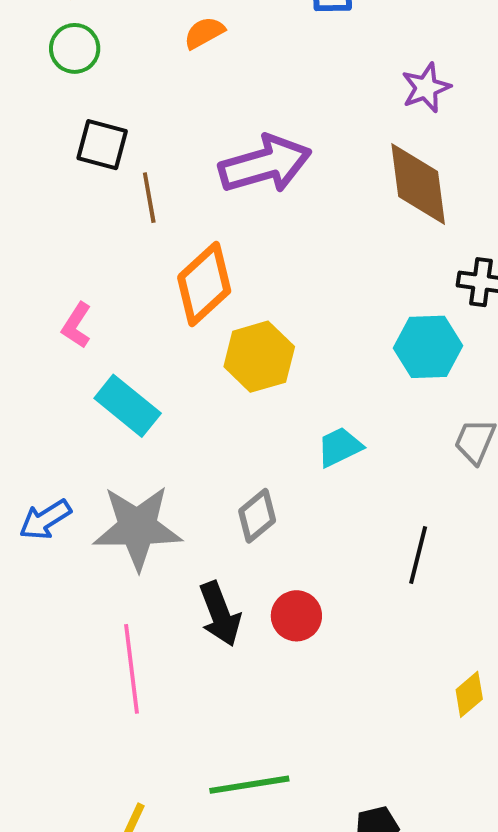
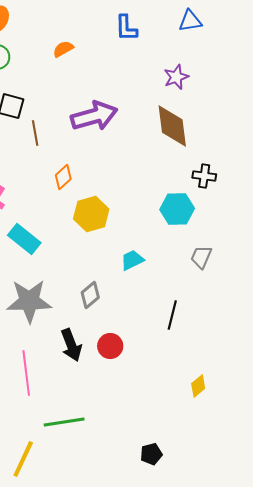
orange diamond: (204, 284) -> (63, 177), size x0.6
green line: (249, 785) -> (64, 422), moved

